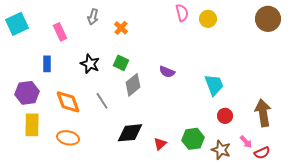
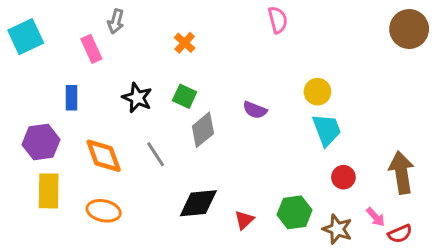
gray arrow: (93, 17) -> (116, 21), moved
yellow circle: (208, 19) -> (317, 92), moved

